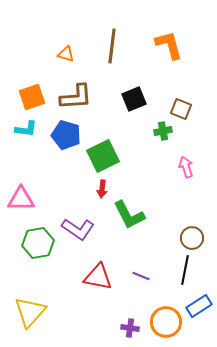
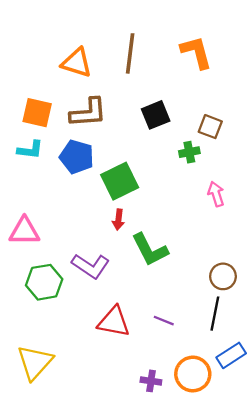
orange triangle: (66, 54) -> (77, 63), size x1.6
orange square: (32, 97) -> (37, 113), turned 32

